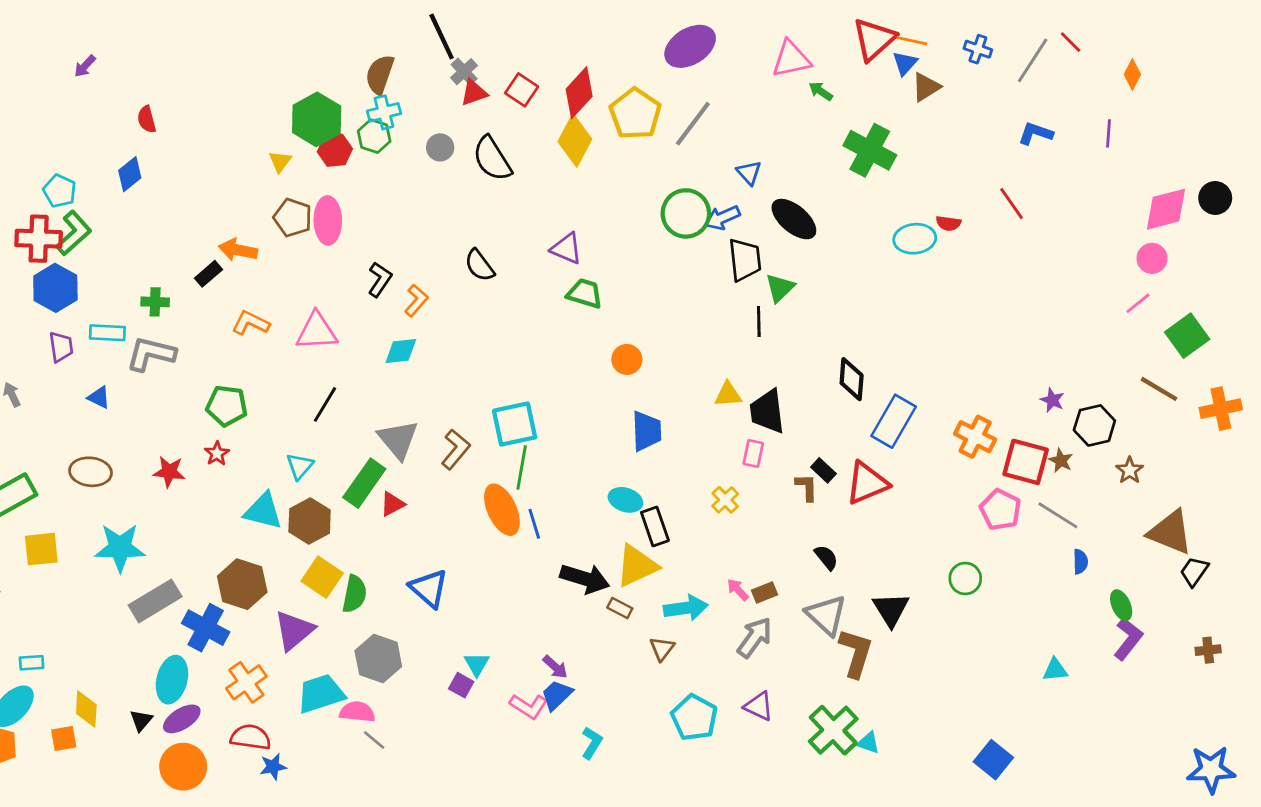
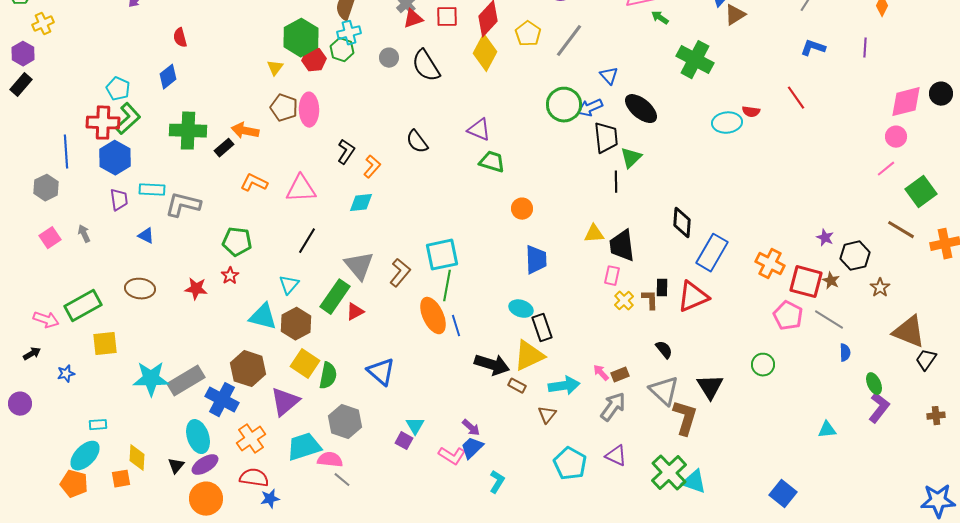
red square: (522, 90) -> (447, 17), turned -35
yellow pentagon: (635, 114) -> (528, 34), size x0.7
green cross: (155, 302) -> (188, 131), moved, size x1.8
black rectangle: (823, 470) -> (662, 288), turned 48
yellow cross: (725, 500) -> (624, 301), moved
cyan star: (120, 548) -> (151, 379), moved
cyan ellipse: (172, 680) -> (198, 437), turned -32
cyan triangle: (868, 743) -> (694, 482), size x1.5

